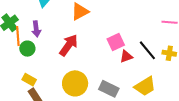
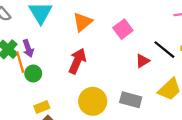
purple arrow: (36, 29) -> (28, 48), moved
pink square: (116, 42) -> (123, 29), moved
yellow rectangle: (29, 80) -> (42, 107), turned -40

